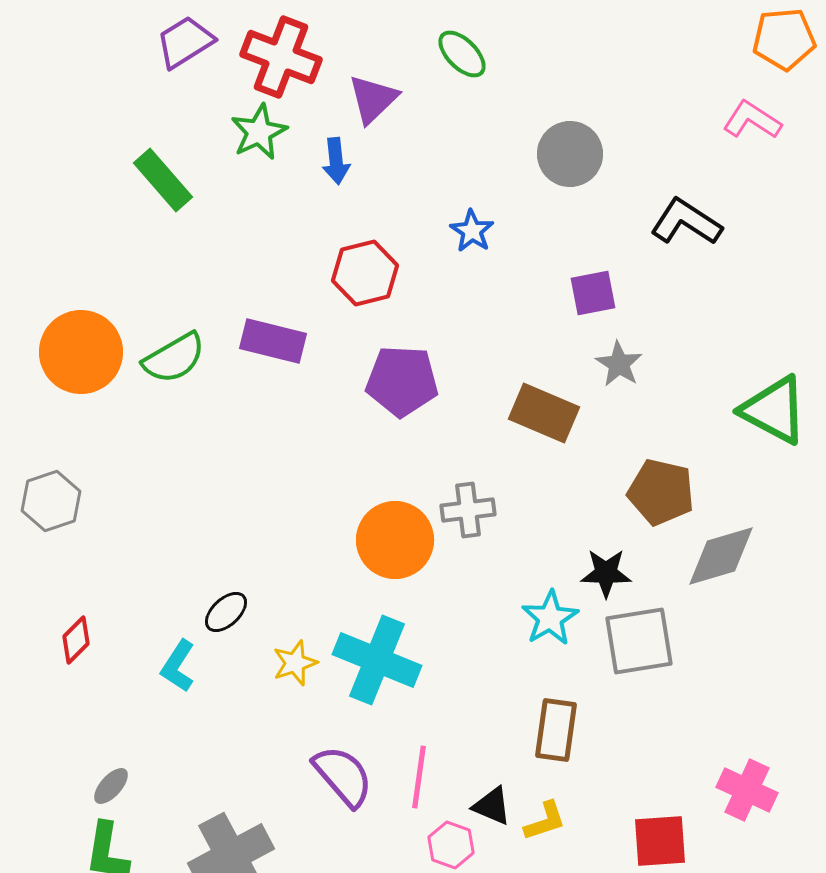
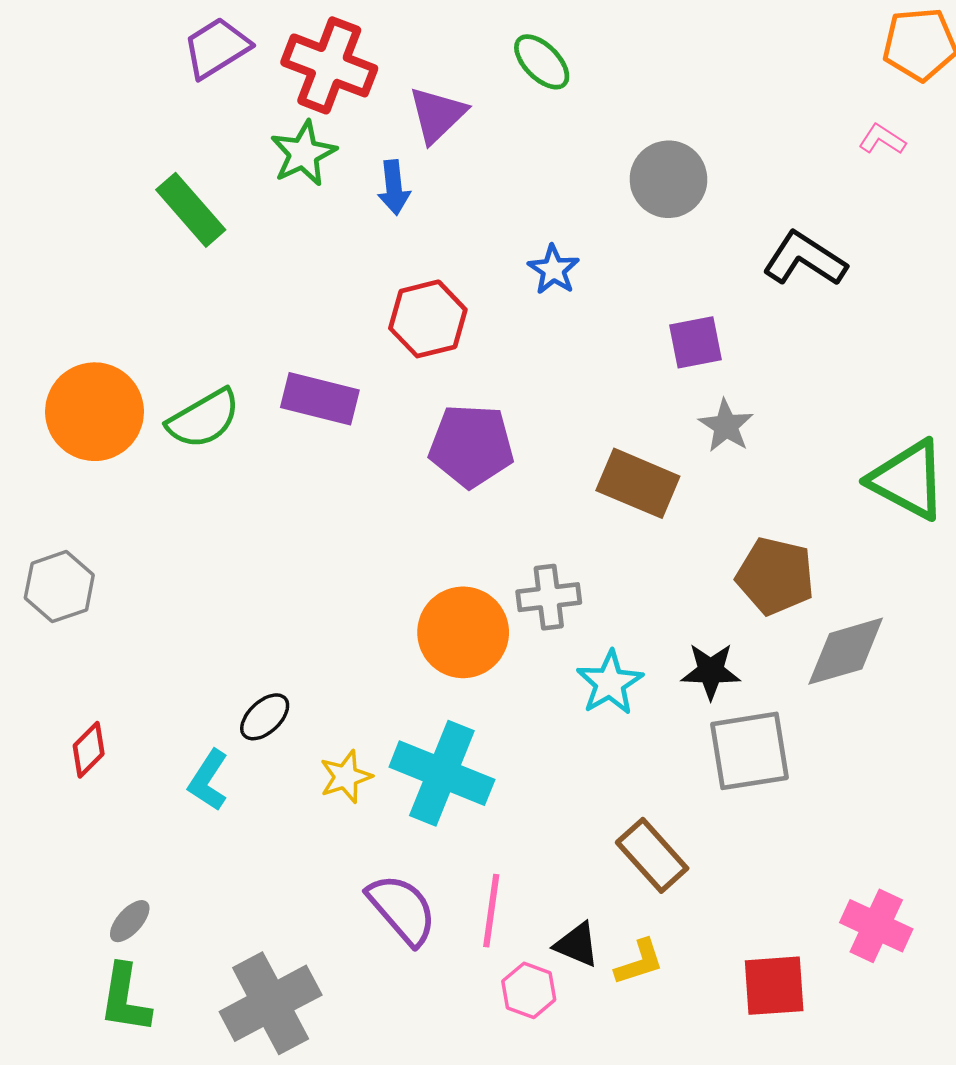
pink L-shape: (752, 120) -> (882, 139), size x0.7
cyan star: (550, 618) -> (610, 683), moved
brown rectangle: (556, 730) -> (652, 855), turned -50

